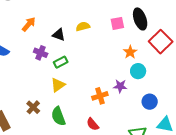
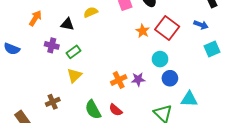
red square: (161, 42) -> (167, 28), moved
cyan circle: (138, 71) -> (160, 59), moved
purple star: (120, 86) -> (138, 79), moved
brown cross: (33, 107) -> (53, 102), turned 32
green semicircle: (58, 116) -> (93, 110), moved

